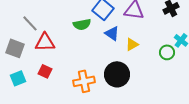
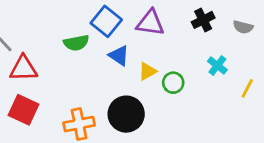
green circle: (167, 52) -> (173, 83), moved
red square: (45, 71) -> (24, 110), size x1.5

